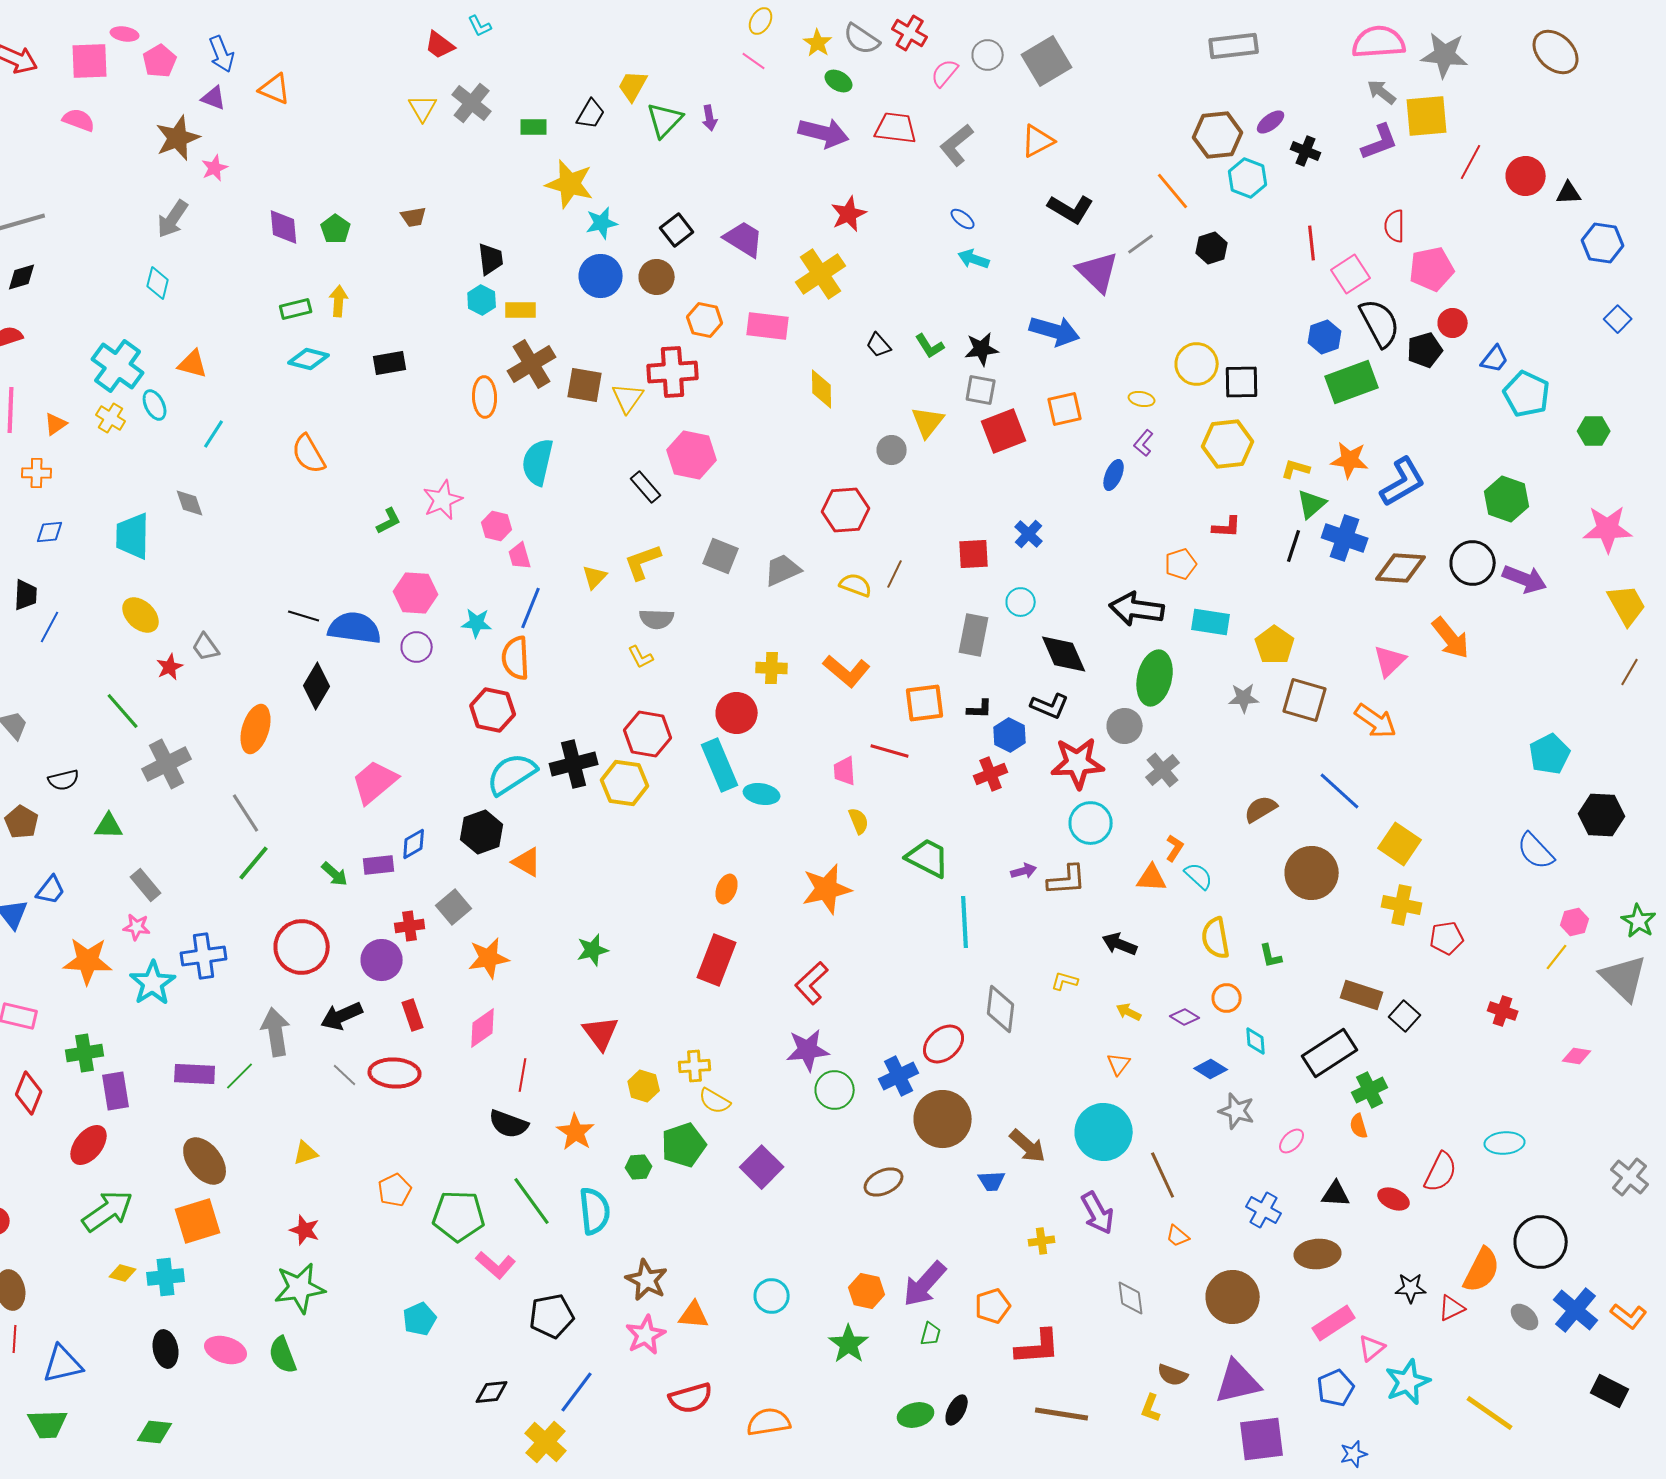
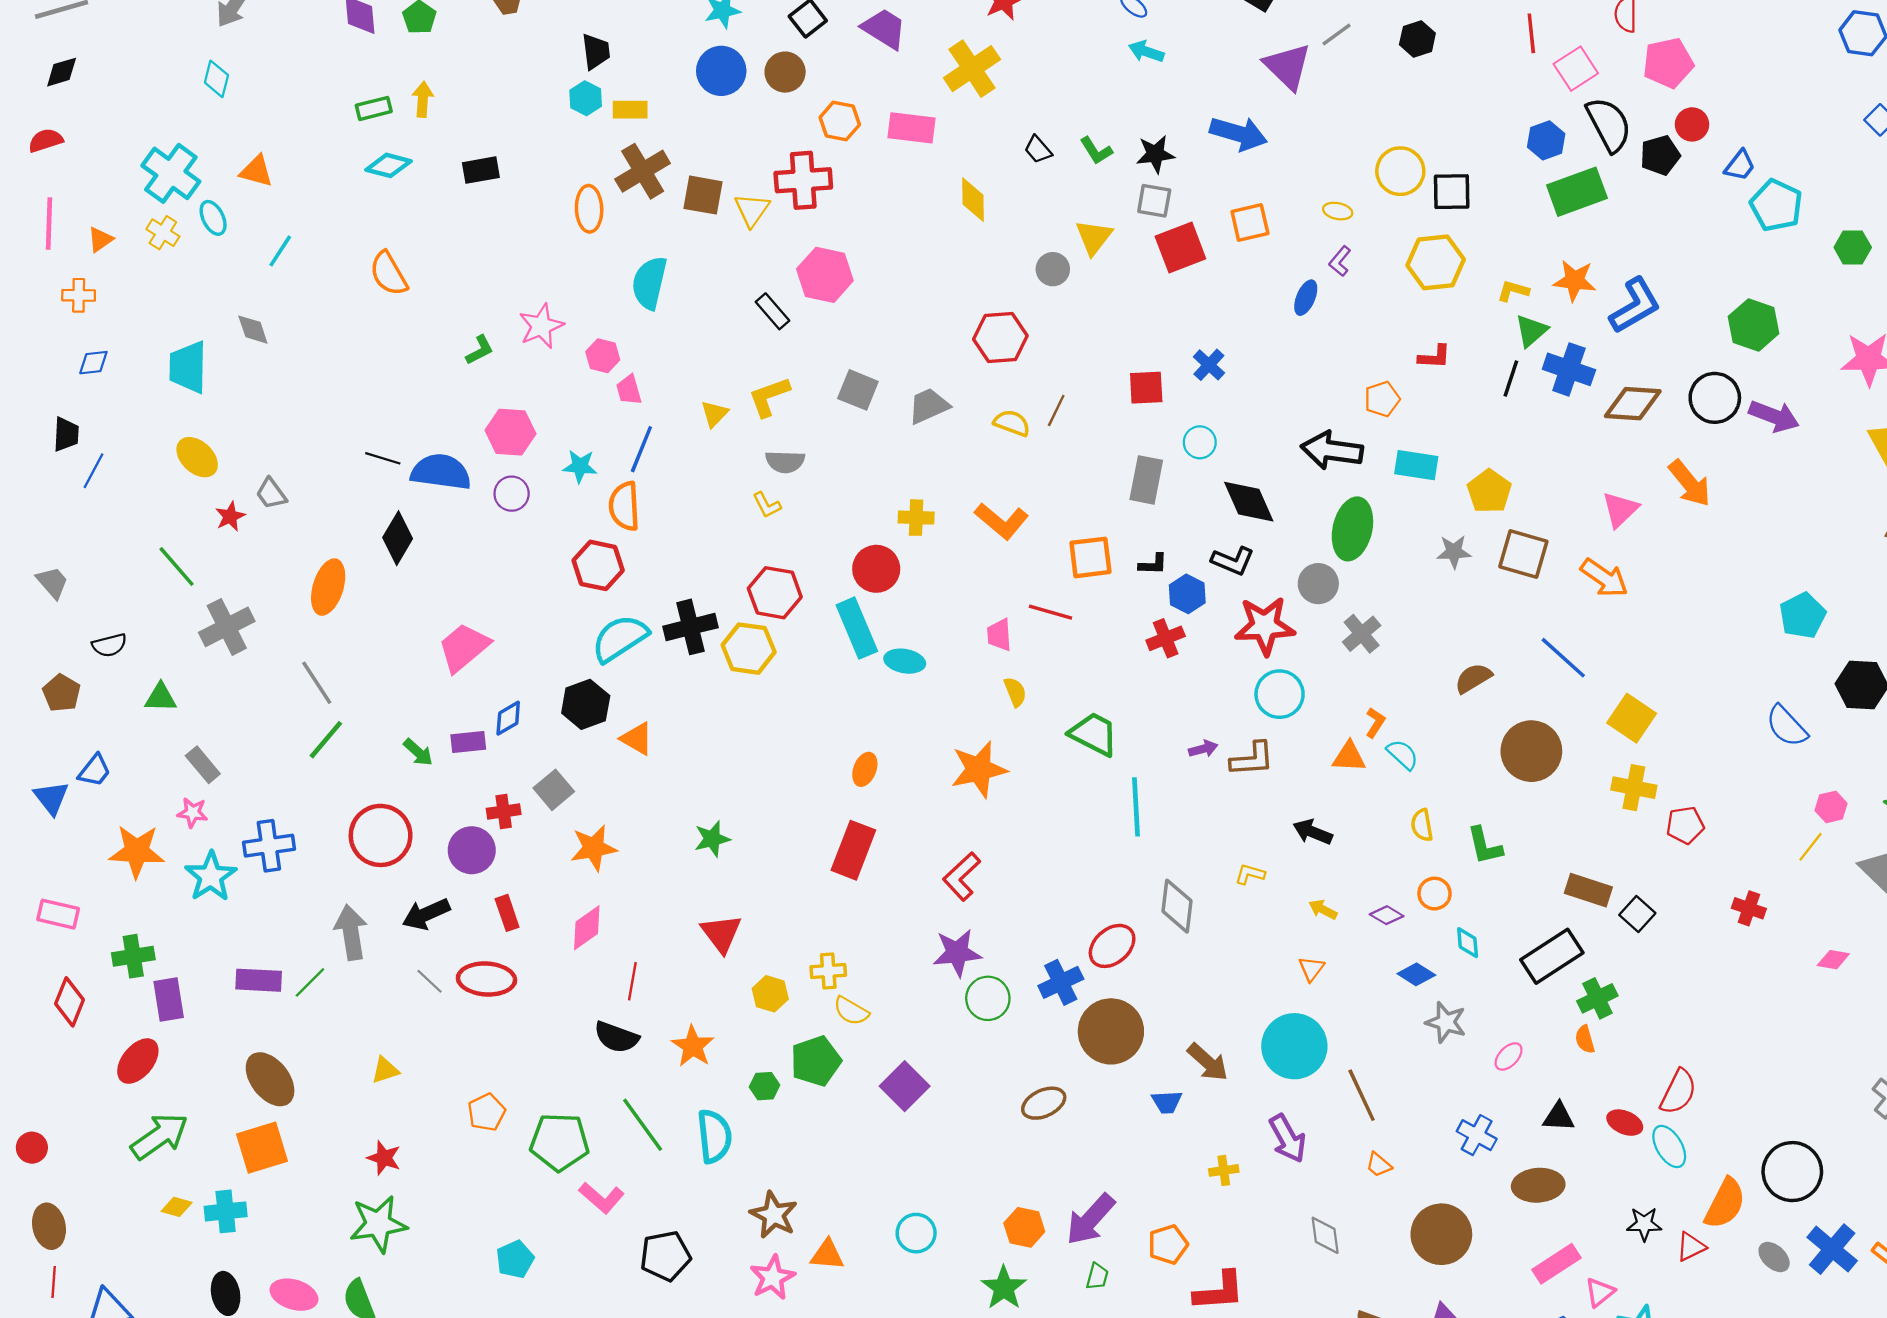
yellow semicircle: (1216, 938) -> (1422, 825), size x0.7
green L-shape: (1271, 956) -> (1485, 846), size x1.4
cyan ellipse: (1505, 1143) -> (1669, 1146), moved, turned 63

